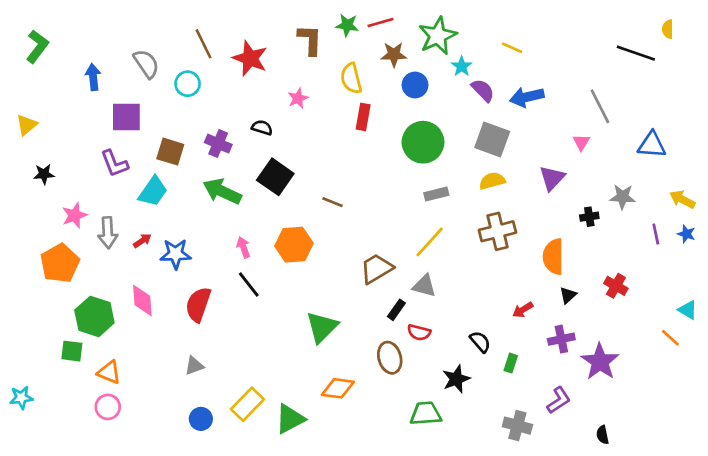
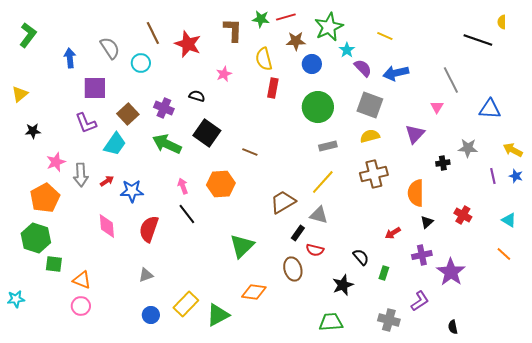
brown square: (170, 152) -> (128, 114), turned 30
cyan triangle: (688, 310) -> (509, 220), moved
green hexagon: (94, 316) -> (36, 238), moved
green trapezoid: (426, 414) -> (331, 322), moved

